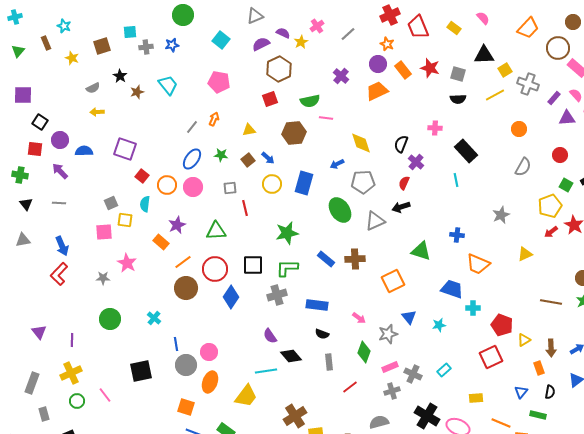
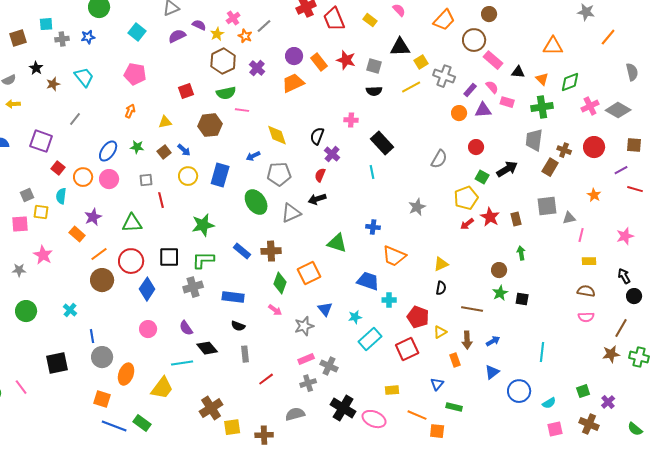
orange star: (387, 44) -> (245, 36), moved
brown hexagon: (279, 69) -> (223, 61), moved
gray line: (192, 127) -> (75, 119), moved
orange circle: (519, 129) -> (459, 113), moved
yellow triangle: (525, 254) -> (441, 264), moved
brown line: (551, 302) -> (472, 309), moved
pink circle: (209, 352) -> (148, 329), moved
green diamond: (364, 352) -> (280, 283), moved
cyan rectangle: (444, 370) -> (370, 339), moved, size x1.6
black semicircle: (550, 392) -> (441, 288), moved

